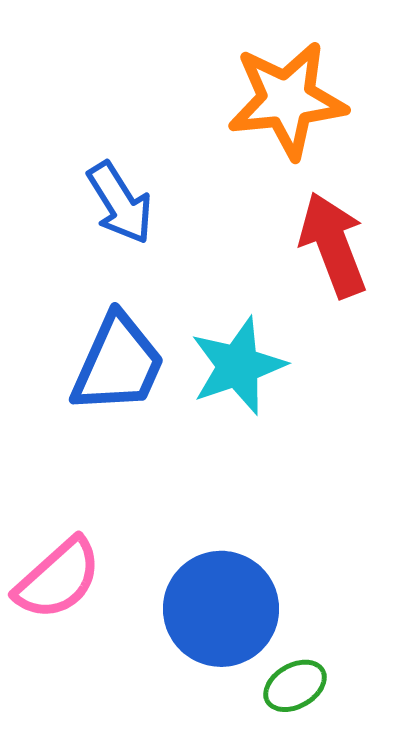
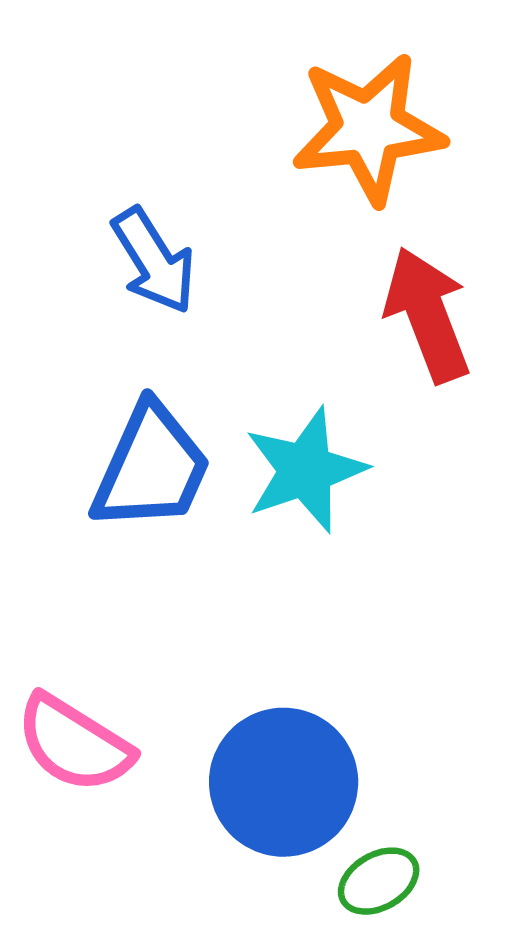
pink semicircle: (58, 579) -> (74, 744), turned 74

